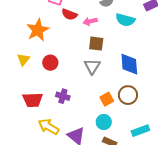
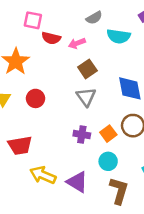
brown square: (96, 44) -> (87, 69), turned -35
purple cross: (63, 96) -> (82, 135), moved

